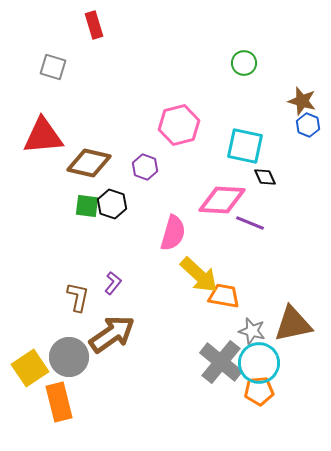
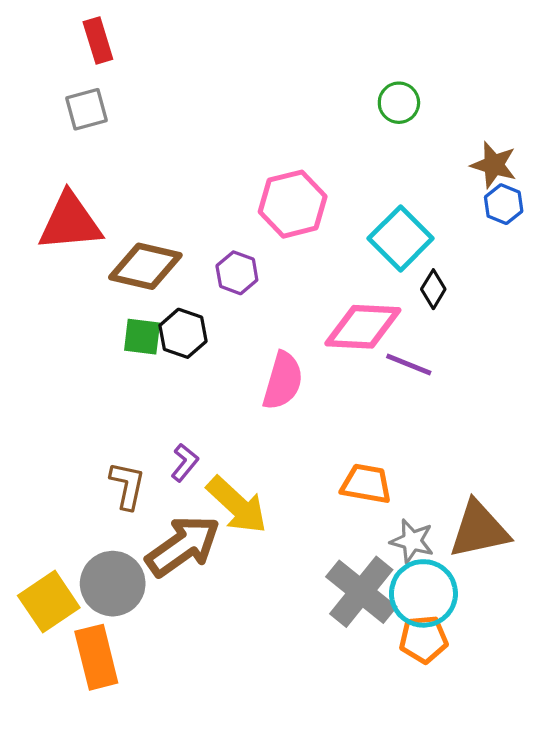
red rectangle: (94, 25) -> (98, 41), moved
gray square: (53, 67) -> (86, 109), turned -32
cyan square: (245, 146) -> (401, 238), turned 33
black diamond: (265, 177) -> (433, 289), turned 55
yellow arrow: (199, 275) -> (237, 505), moved

